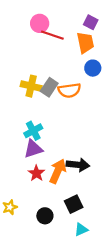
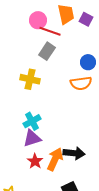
orange trapezoid: (85, 43) -> (66, 14), moved
gray rectangle: (49, 87) -> (47, 51), moved
orange semicircle: (69, 90) -> (81, 83), moved

